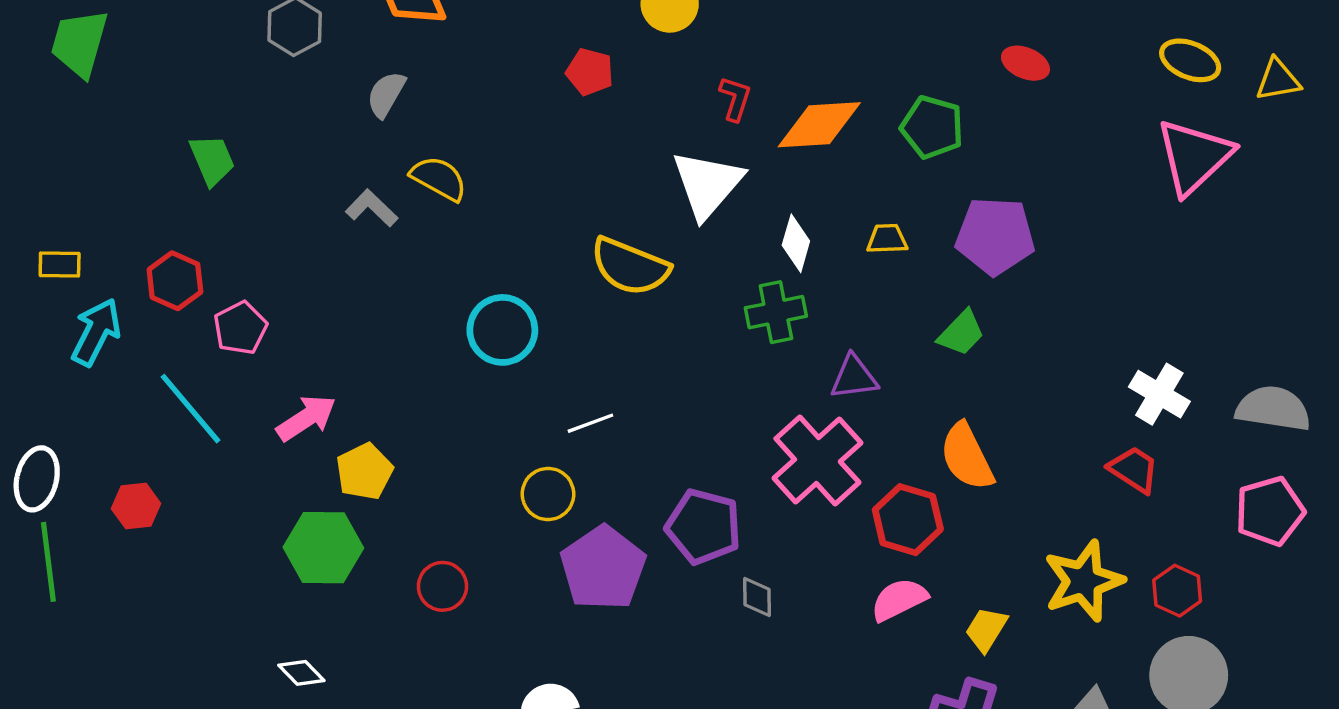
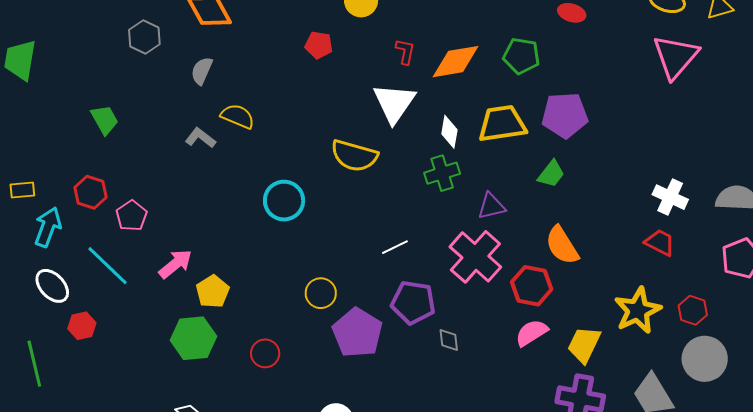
yellow trapezoid: (887, 239) -> (502, 124), size x2.0
white line: (590, 423) -> (395, 247), moved
white ellipse: (37, 479) -> (52, 286), moved, turned -51
yellow trapezoid: (986, 629) -> (584, 345), size x1.4

